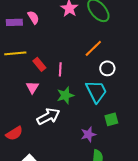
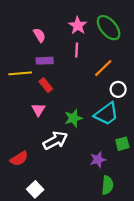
purple rectangle: (14, 22) -> (45, 61), moved
pink line: (60, 69) -> (77, 50), moved
cyan trapezoid: (96, 91) -> (106, 114), turned 80

